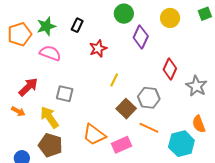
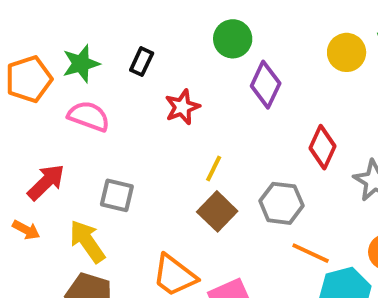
yellow circle: (170, 18) -> (347, 52), moved
brown square: (126, 109) -> (217, 211), moved
orange line: (149, 128) -> (311, 253), moved

